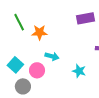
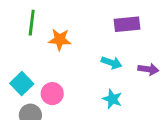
green line: (19, 22) -> (32, 23), turned 30
cyan arrow: (52, 56) -> (112, 63), moved

